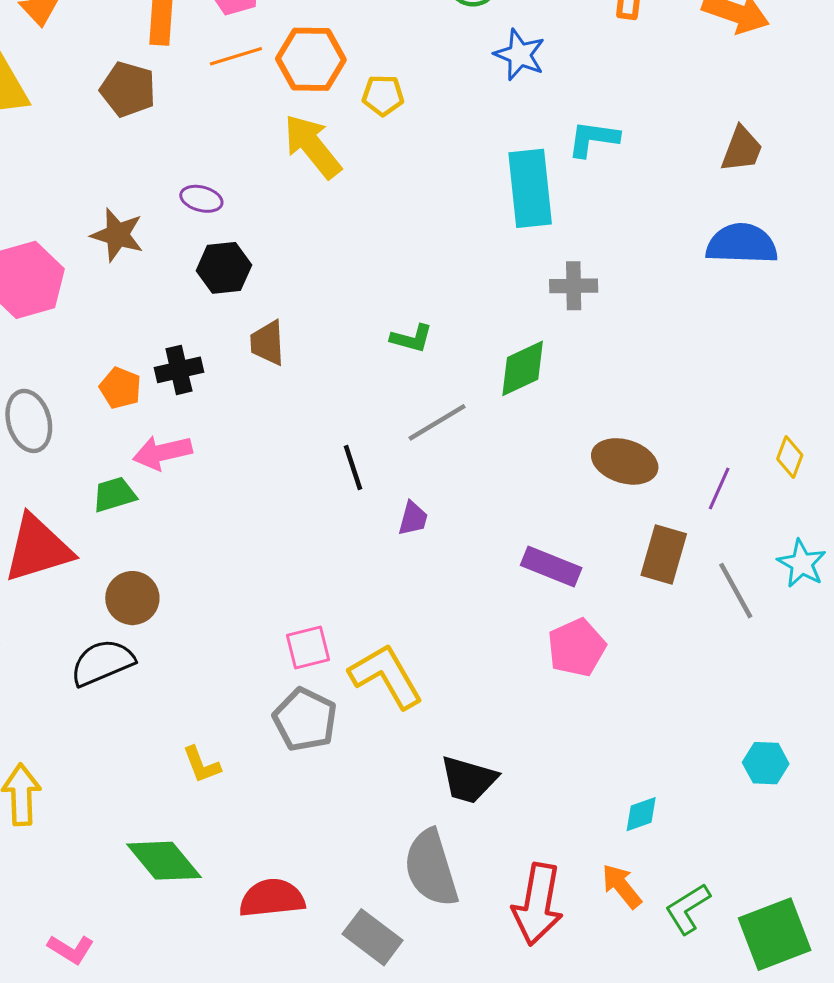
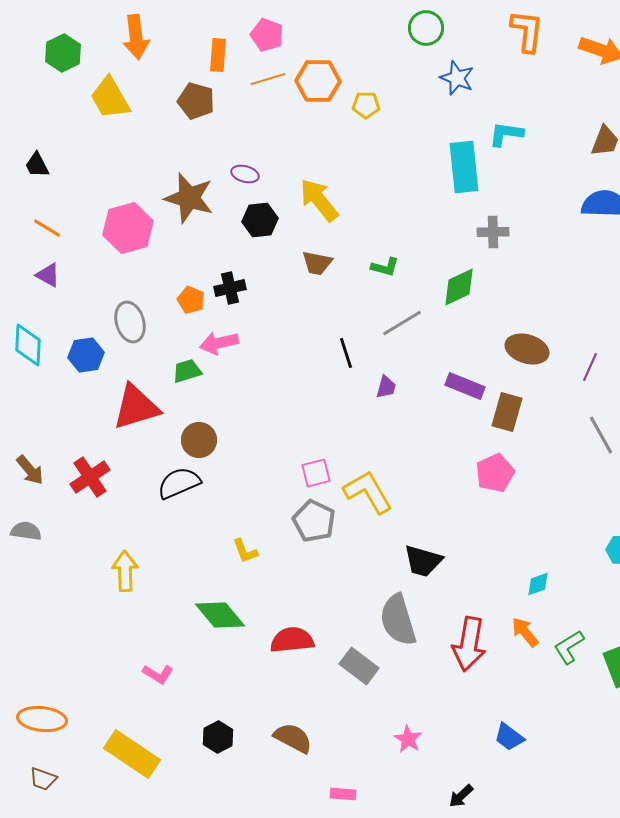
yellow arrow: (312, 146) -> (319, 200), moved
brown star: (117, 235) -> (189, 198), size x1.4
brown trapezoid: (267, 343) -> (317, 263), moved, turned -76
brown rectangle: (664, 555) -> (507, 412), moved
purple rectangle: (551, 567) -> (465, 386), moved

